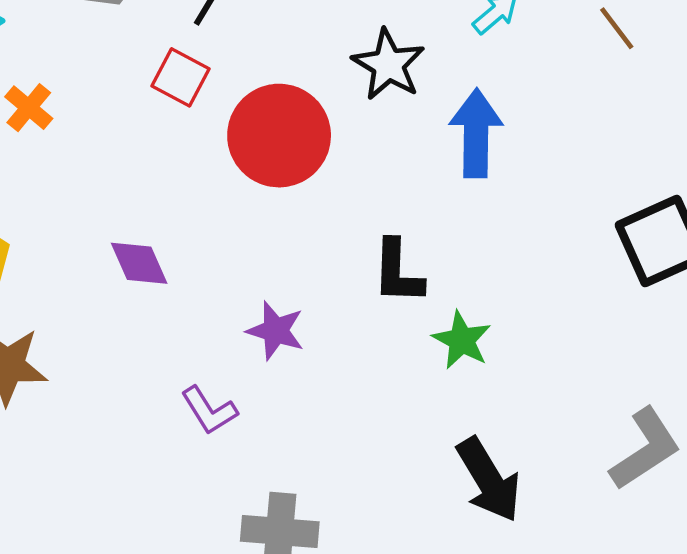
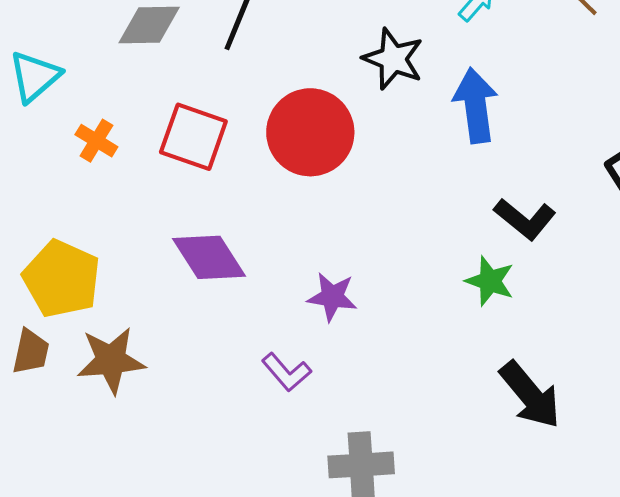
red square: (181, 77) -> (193, 137), moved, size x1.4
purple diamond: (139, 263) -> (209, 257), size x1.4
black L-shape: (398, 272) -> (525, 219), moved, turned -44

